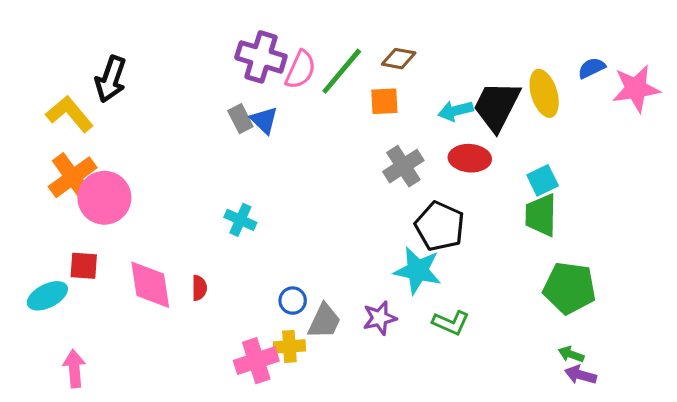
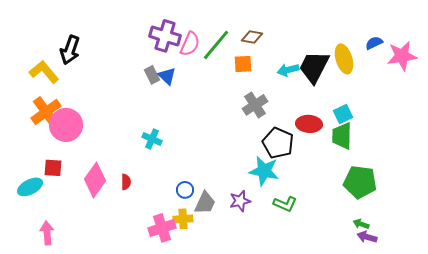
red ellipse: (470, 158) -> (309, 124), moved
pink diamond: (150, 285) -> (95, 180), turned 44

